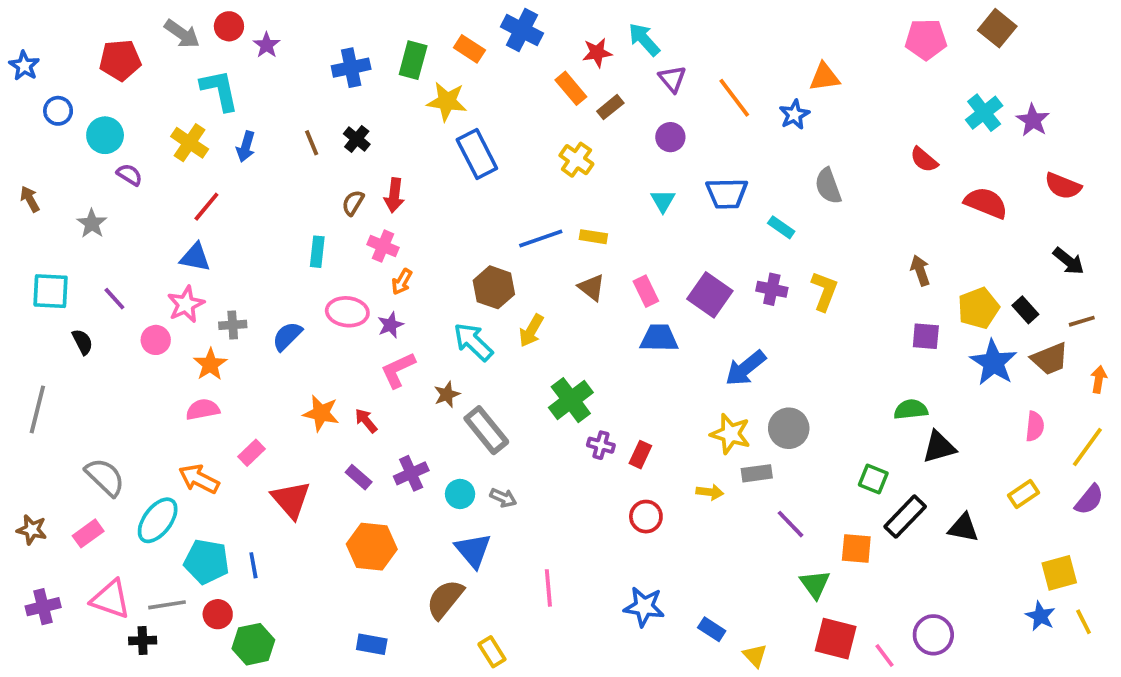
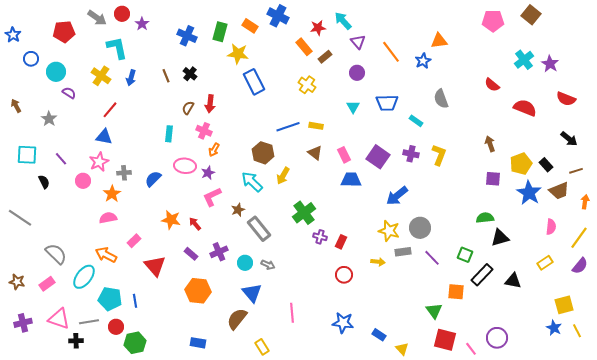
blue cross: (351, 68) -> (187, 36), turned 36
gray line: (37, 409) -> (20, 218), turned -70
purple line: (791, 524) -> (432, 258), moved

